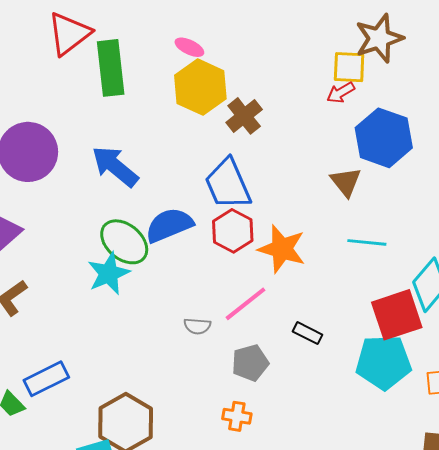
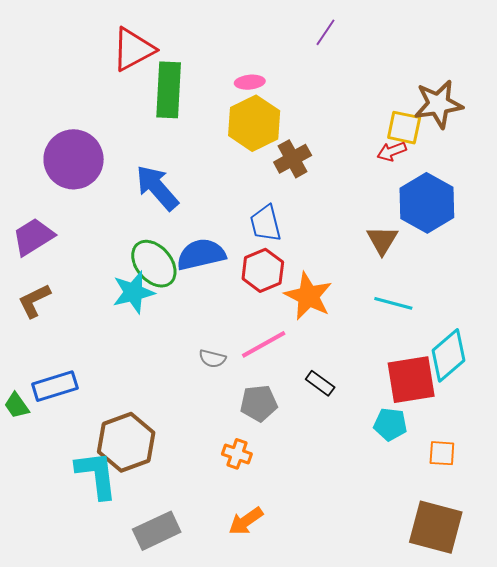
pink ellipse: (189, 47) -> (250, 82), turned -40
blue trapezoid: (228, 184) -> (266, 223), size x0.7
cyan pentagon: (384, 362) -> (390, 424), size x0.6

